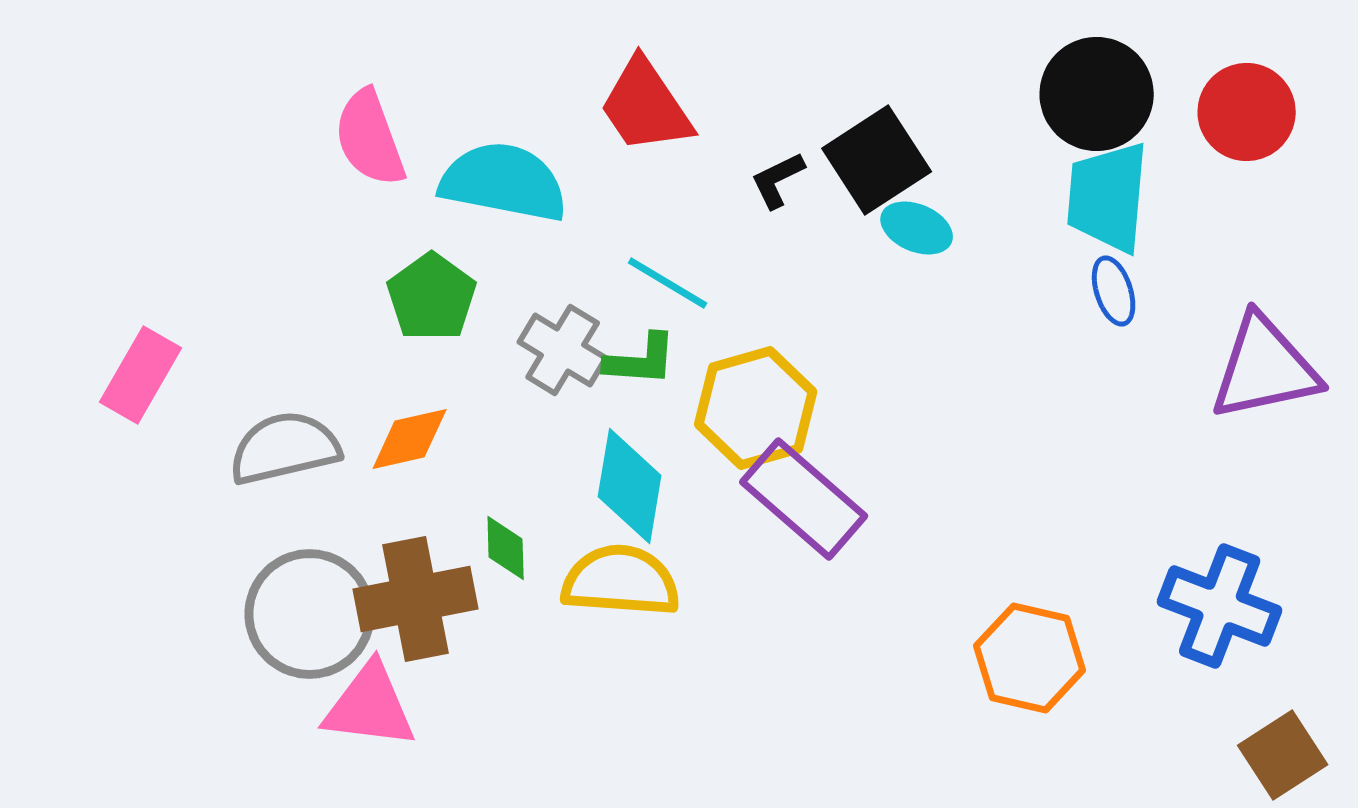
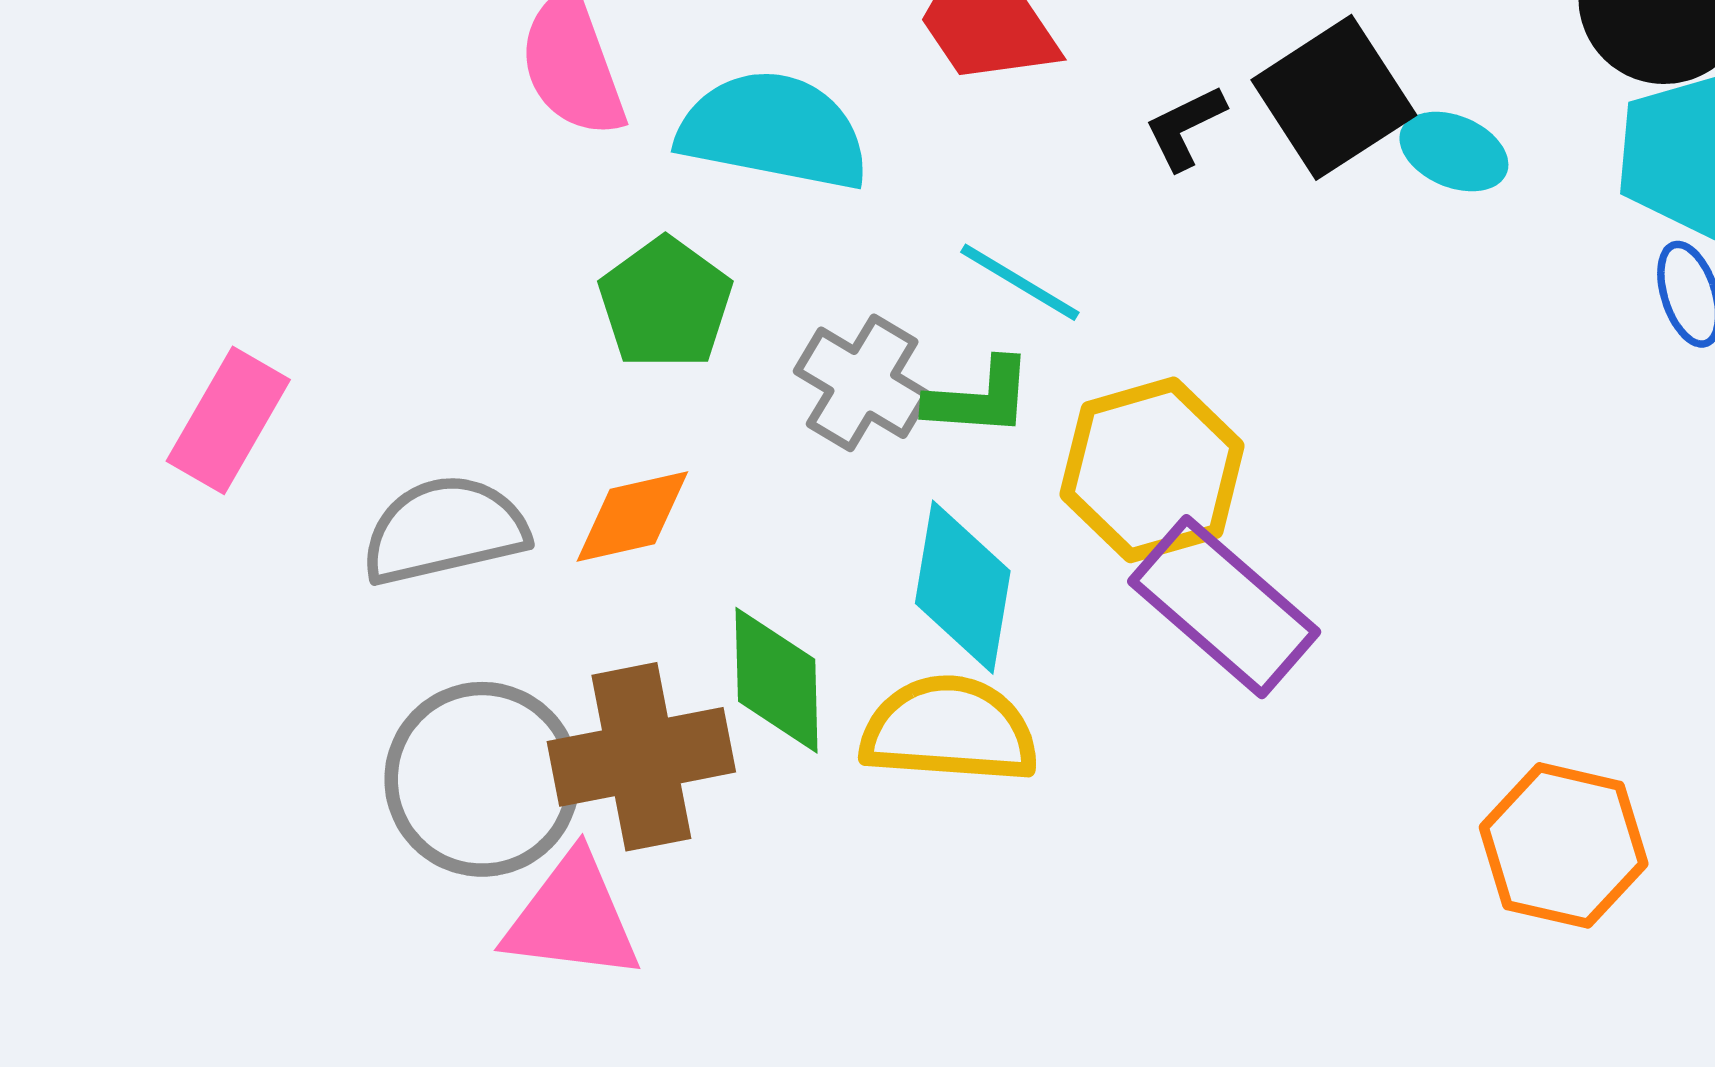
cyan ellipse: (917, 228) -> (1454, 152), moved
green diamond: (506, 548) -> (777, 680), size x1.5

